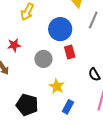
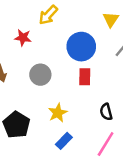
red star: (14, 45) -> (23, 38), moved
gray circle: (43, 59) -> (40, 75), moved

